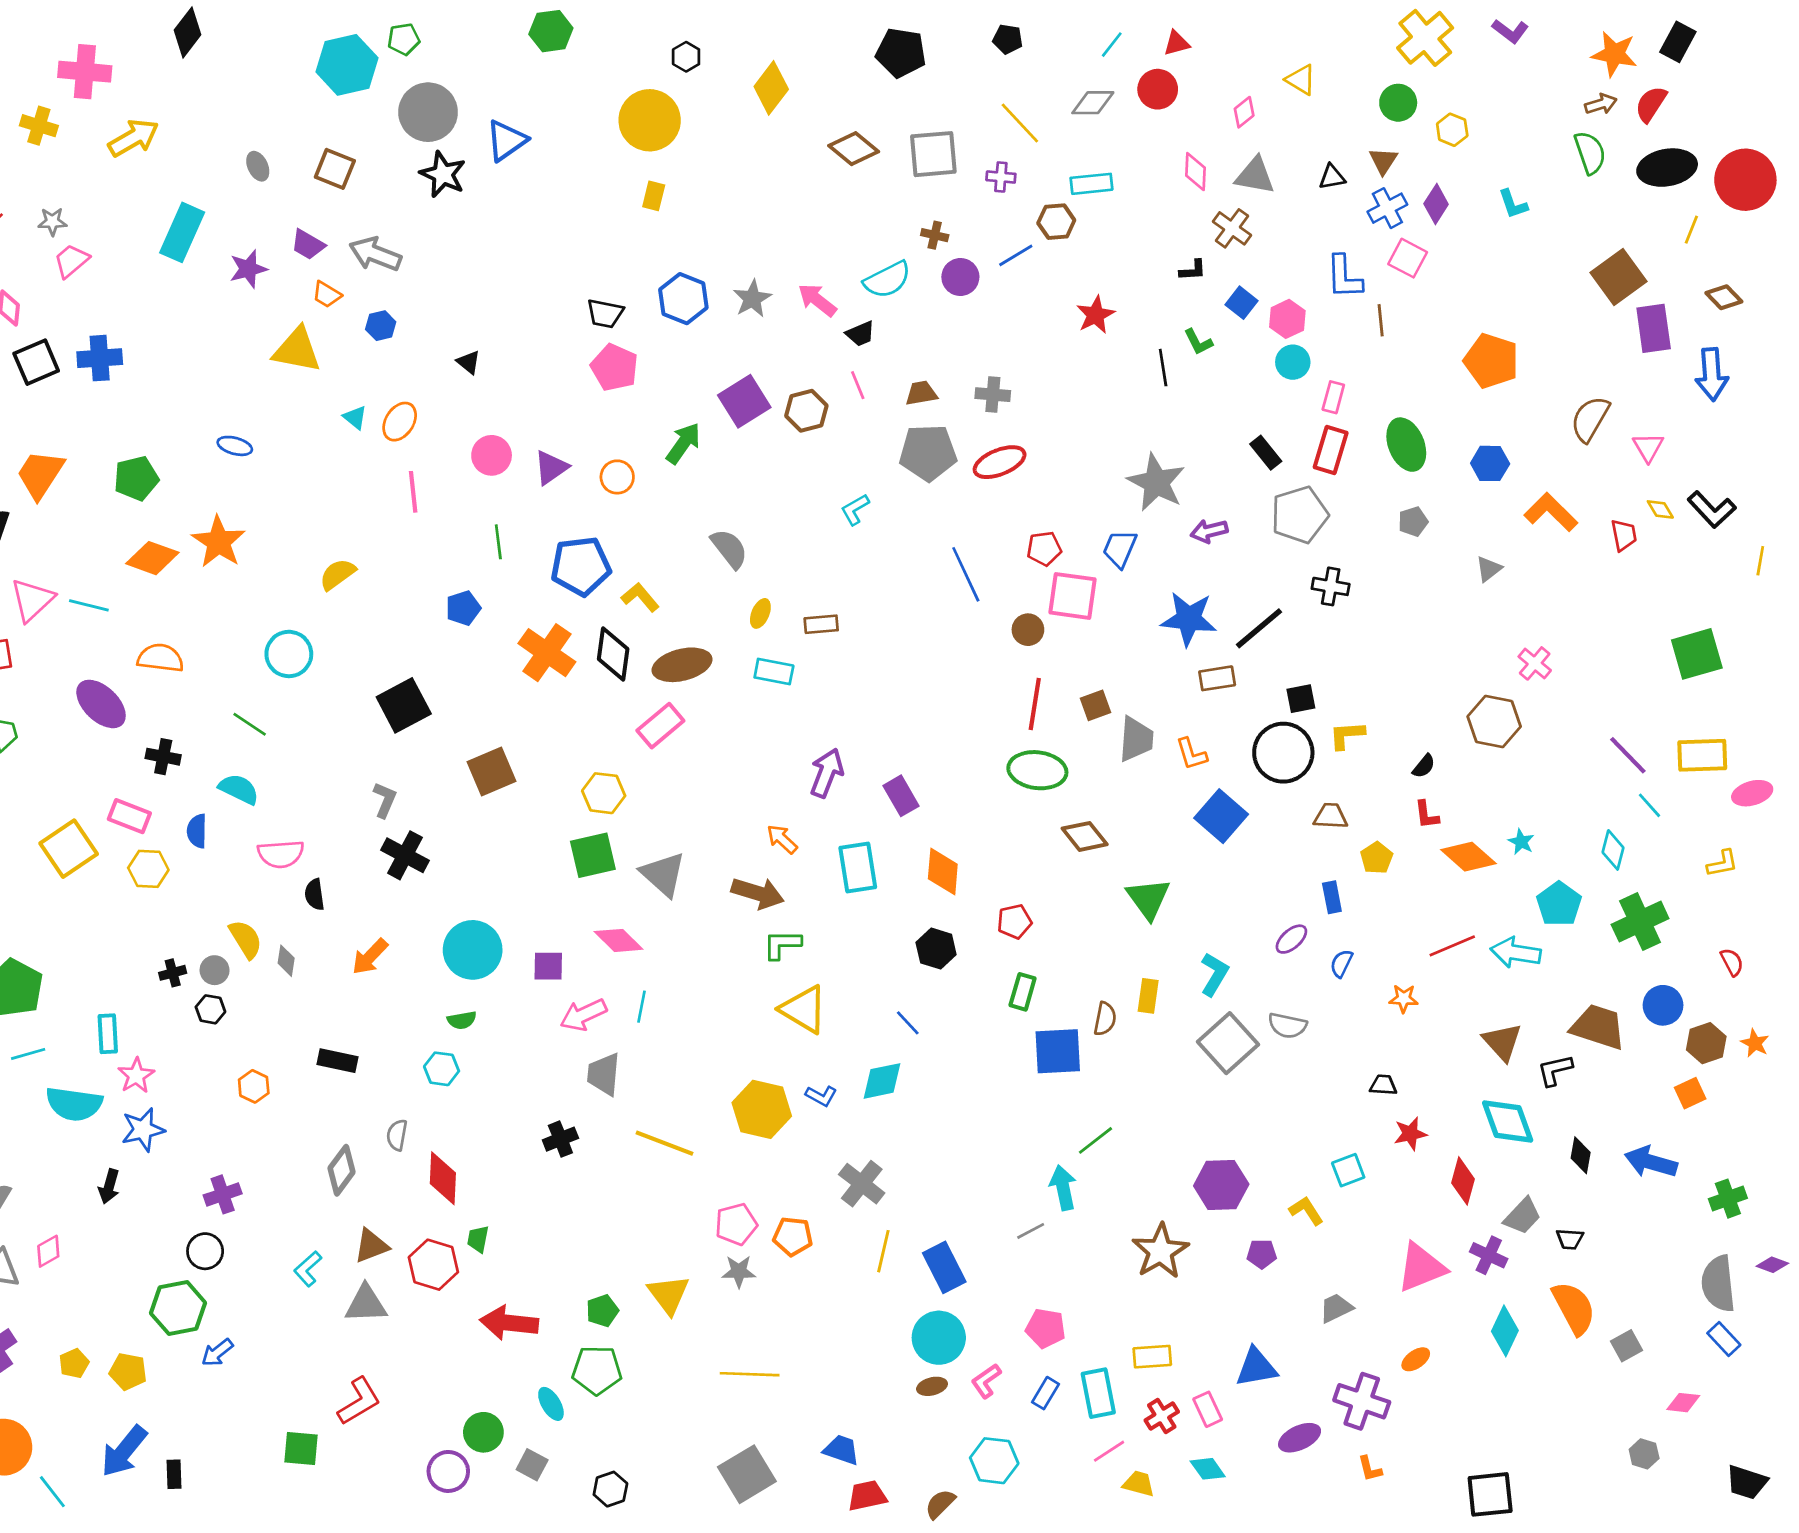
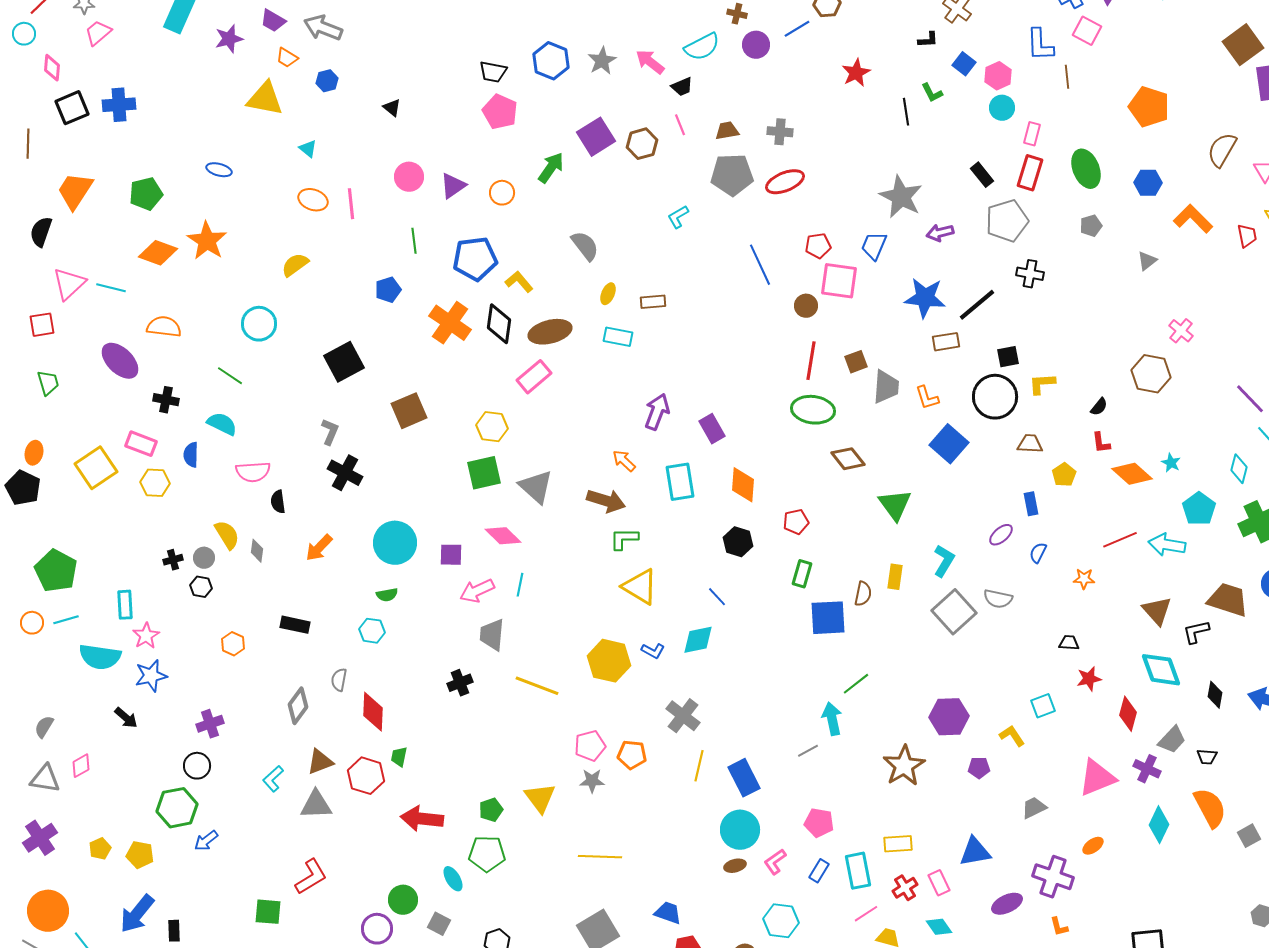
orange ellipse: (400, 422) -> (313, 200), moved, turned 76
black arrow: (109, 1186) -> (126, 718), turned -65

